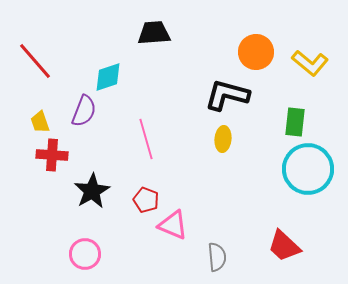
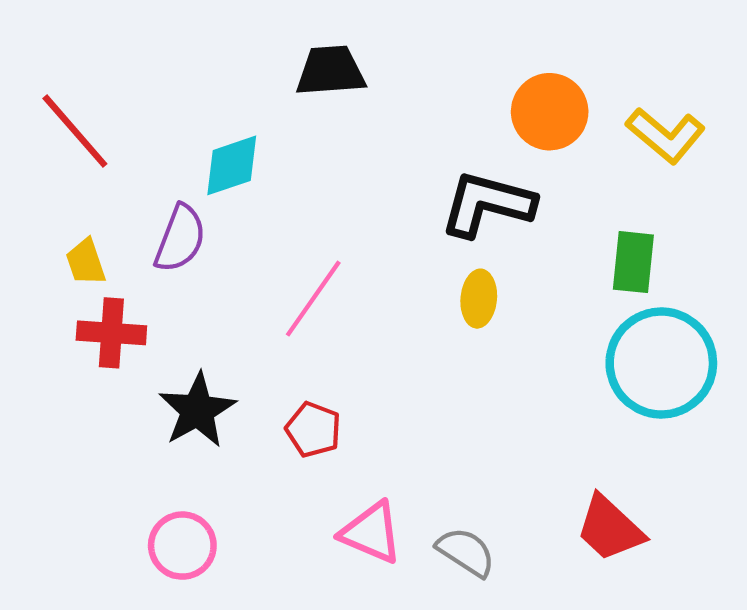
pink line: (146, 139) -> (313, 299), turned 51
pink triangle: (173, 225) -> (371, 533), moved
gray semicircle: (217, 257) -> (466, 552), turned -52

